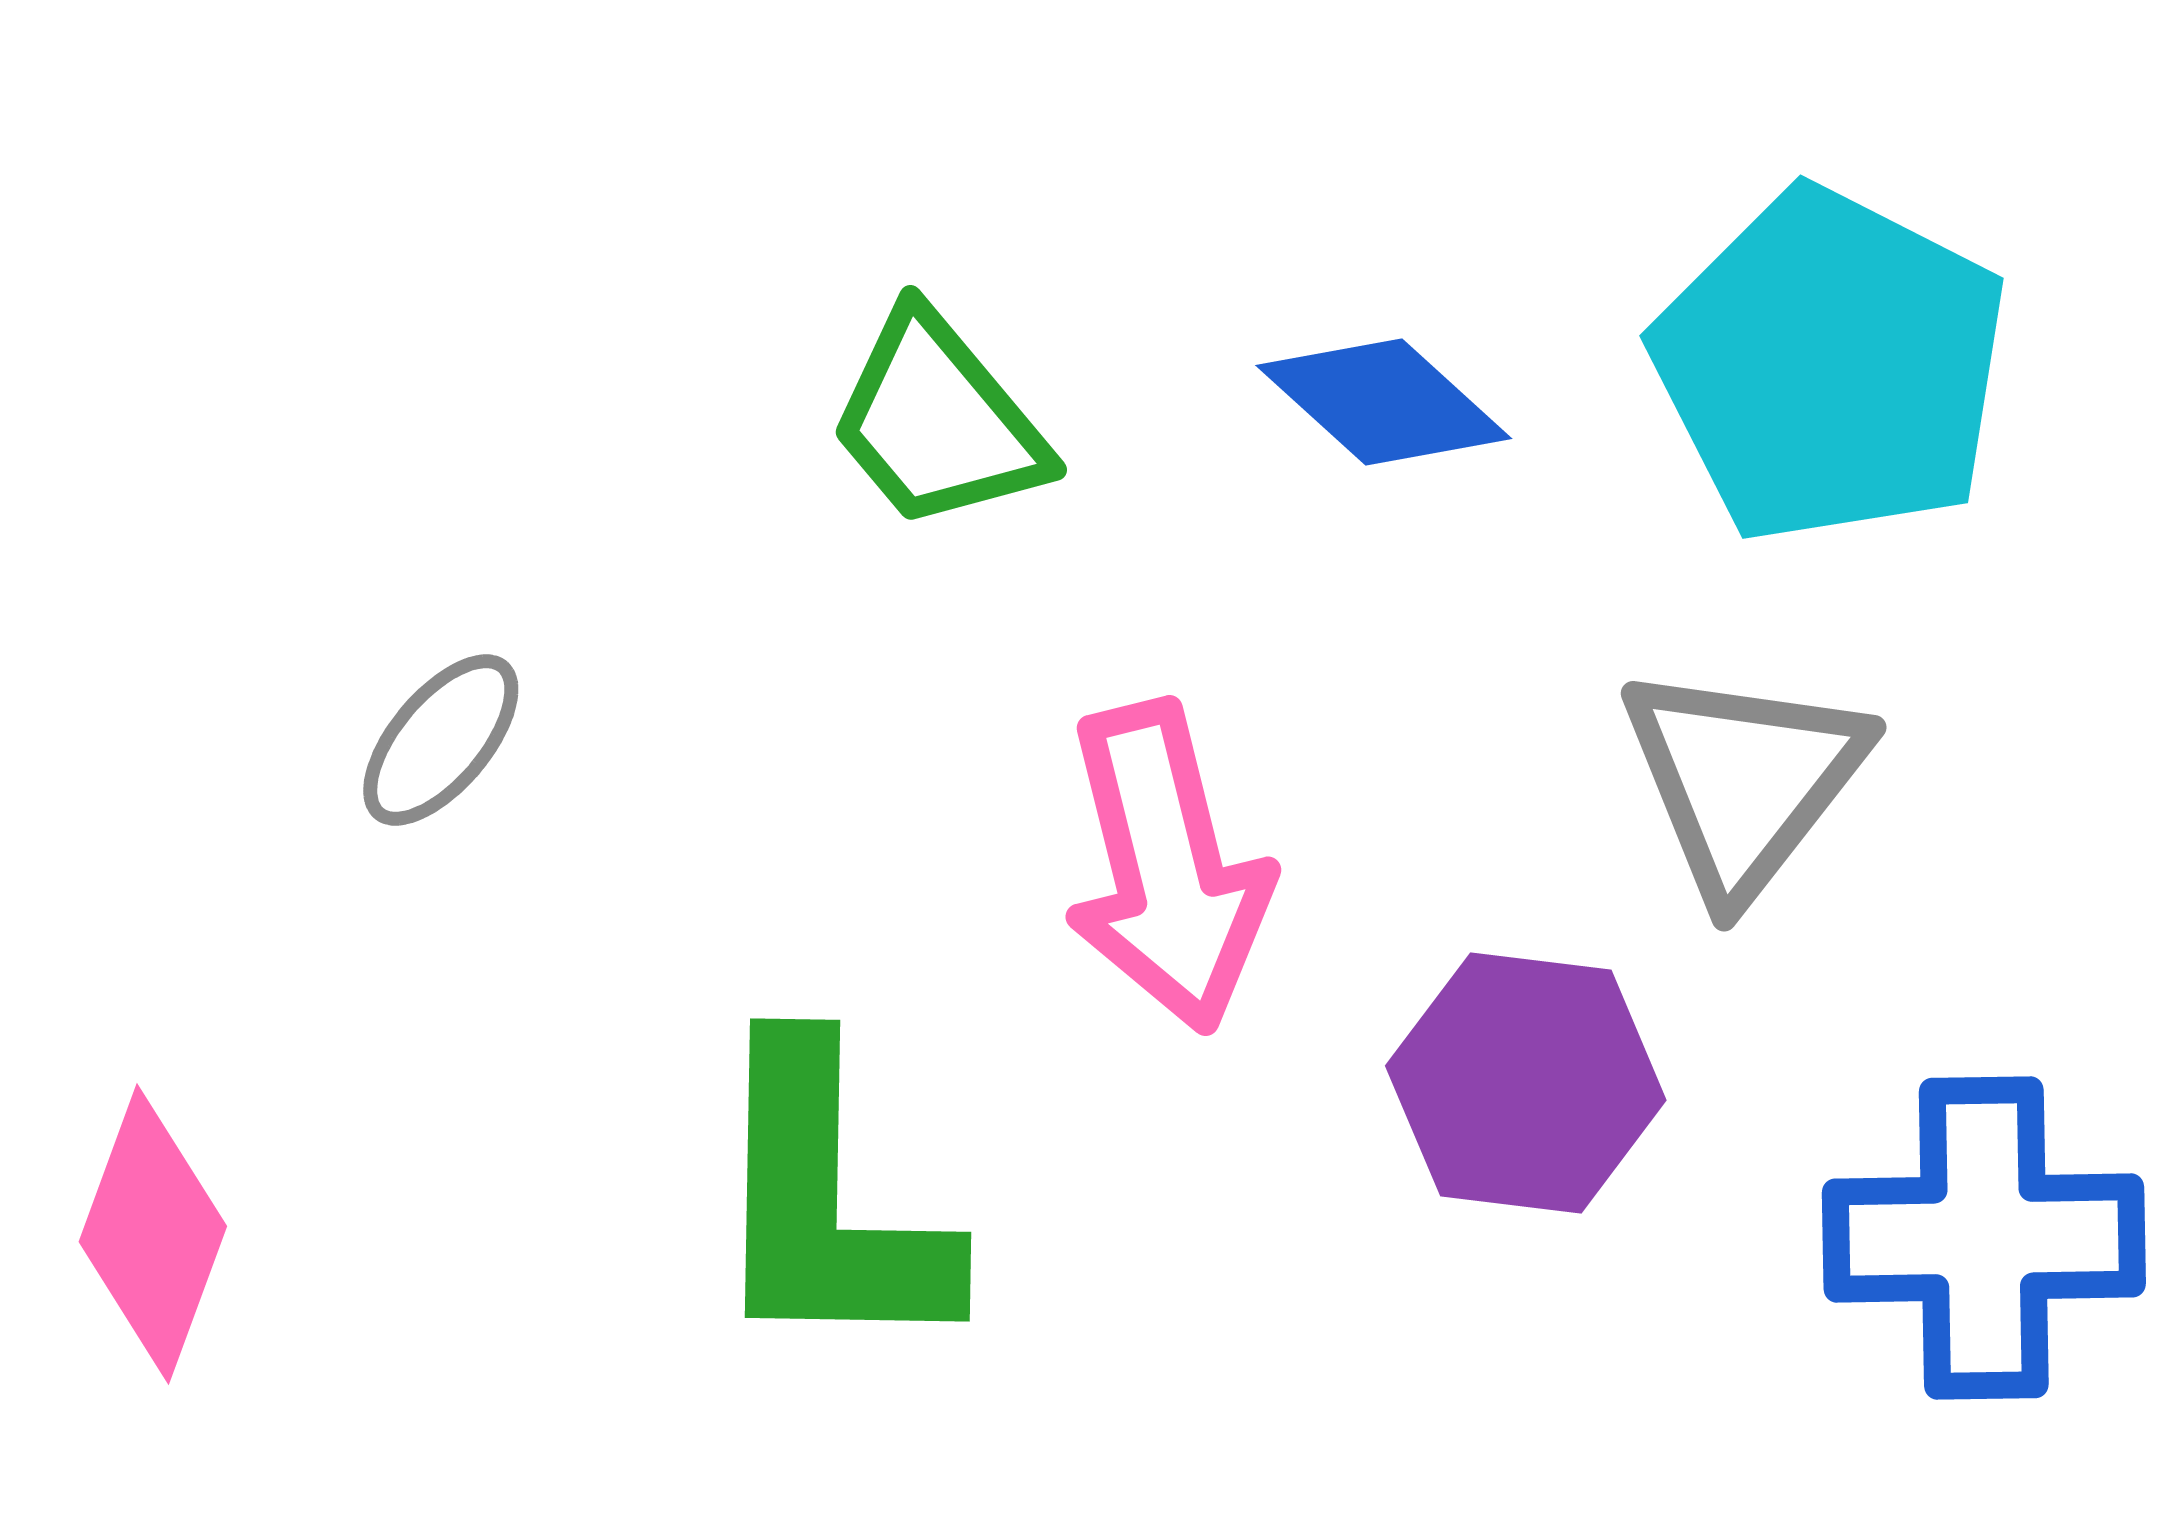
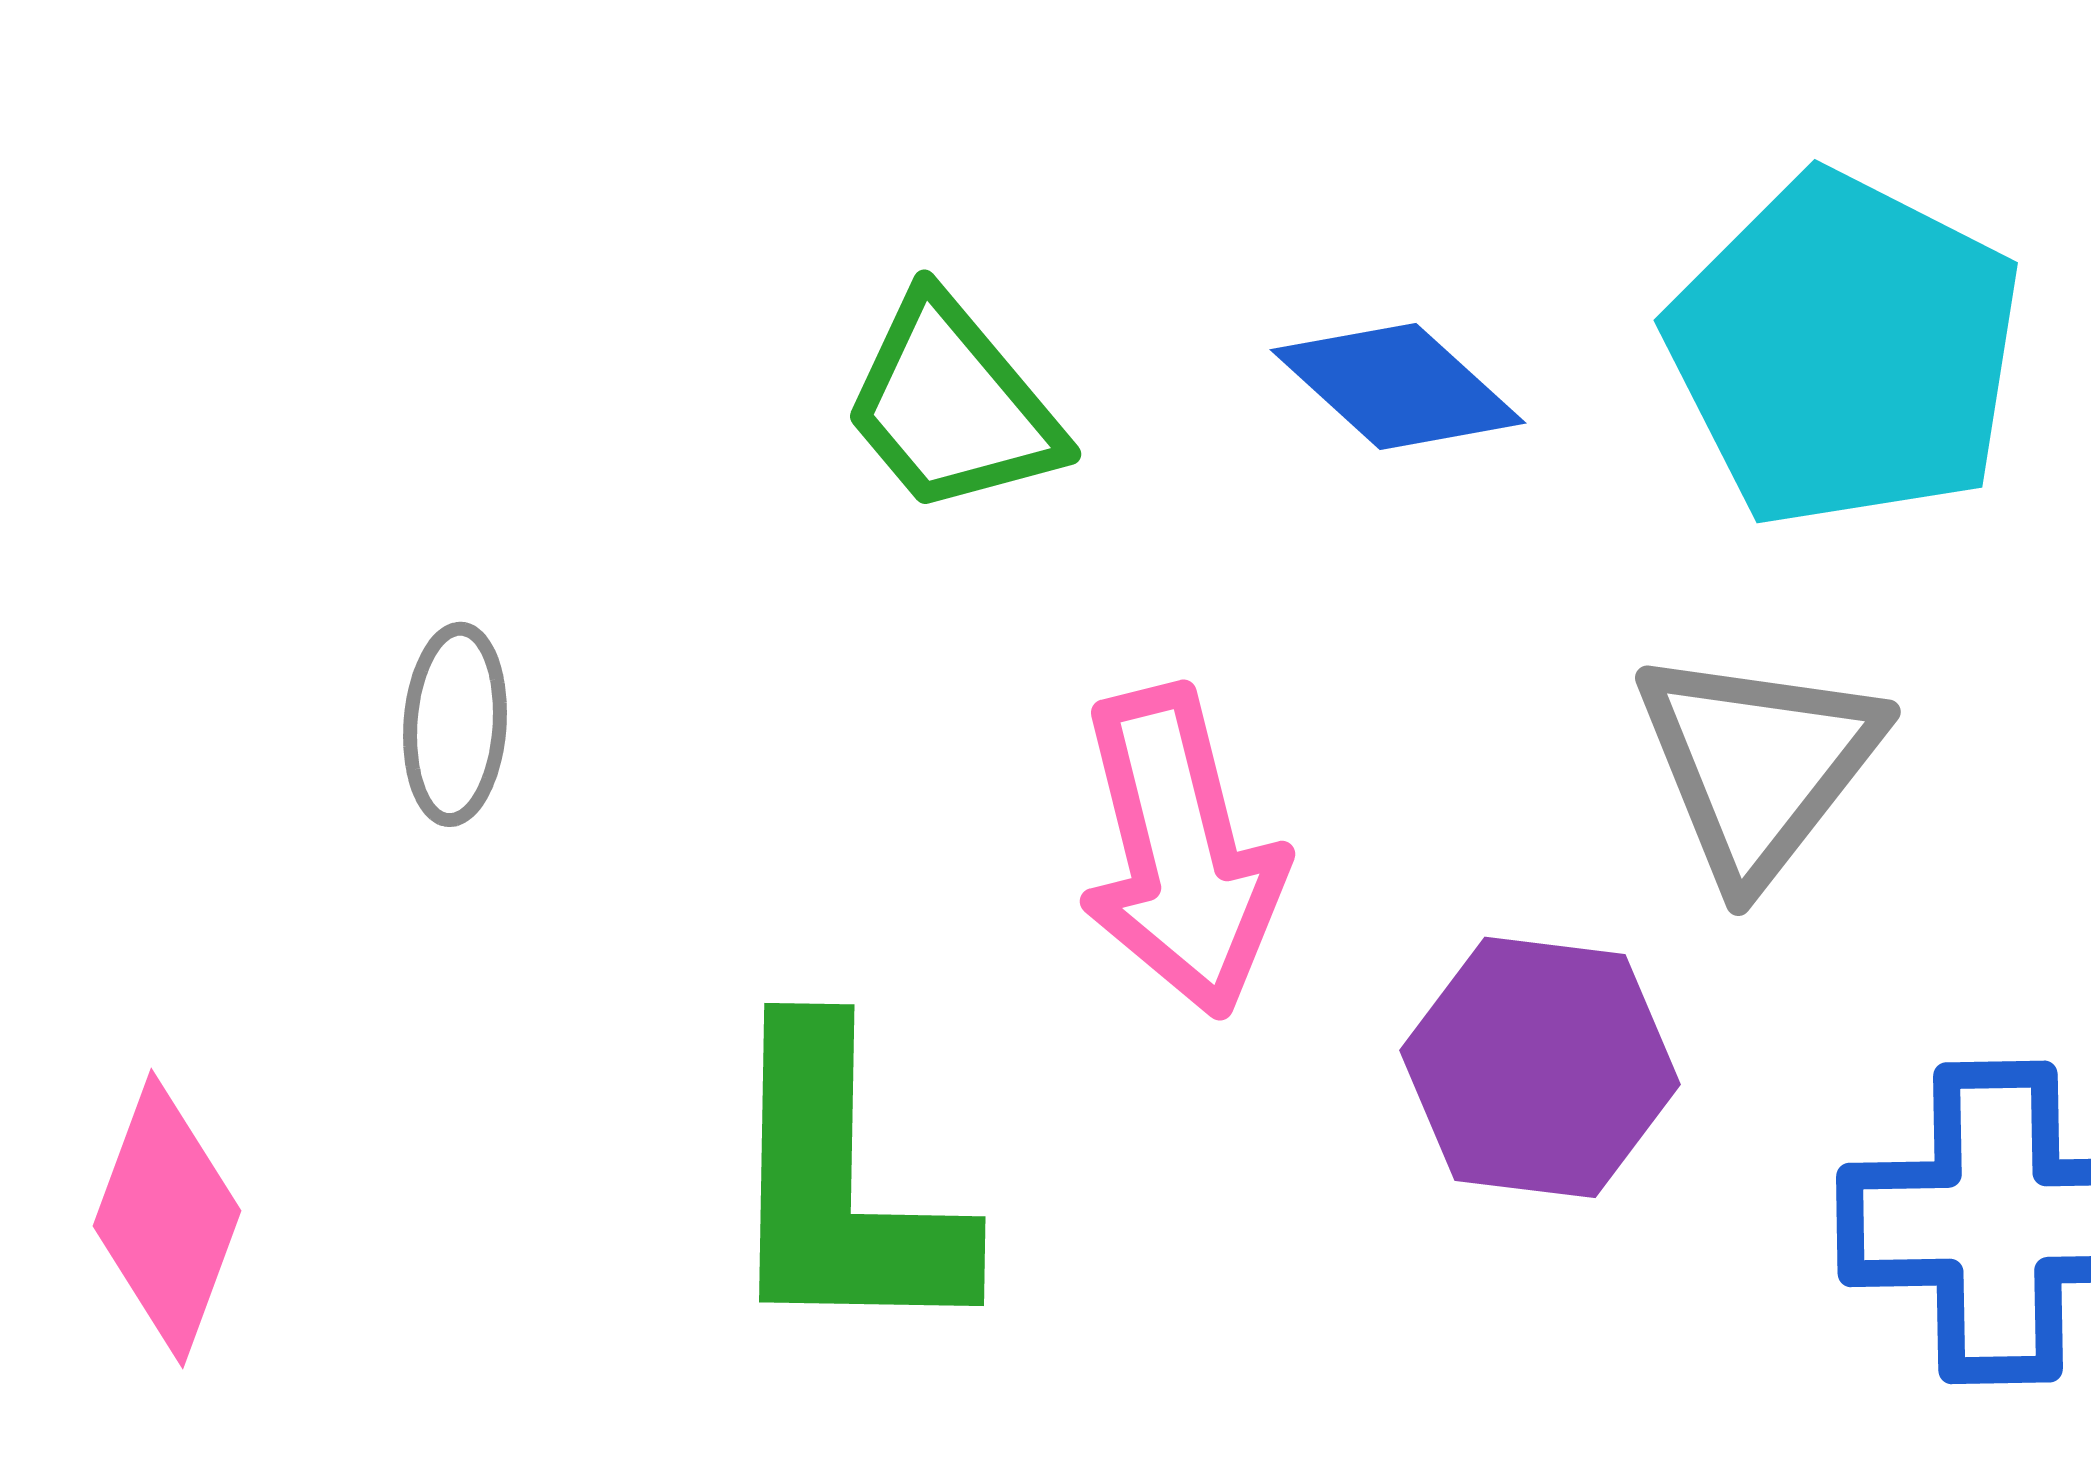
gray ellipse: (441, 740) -> (455, 724), turned -36

